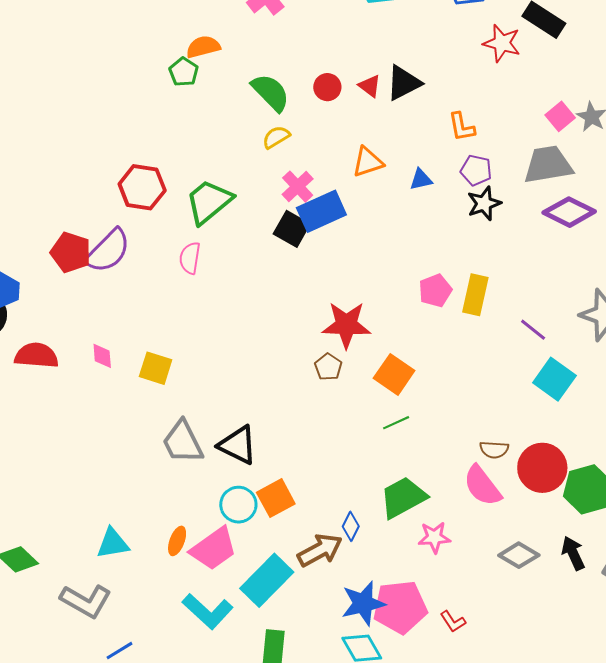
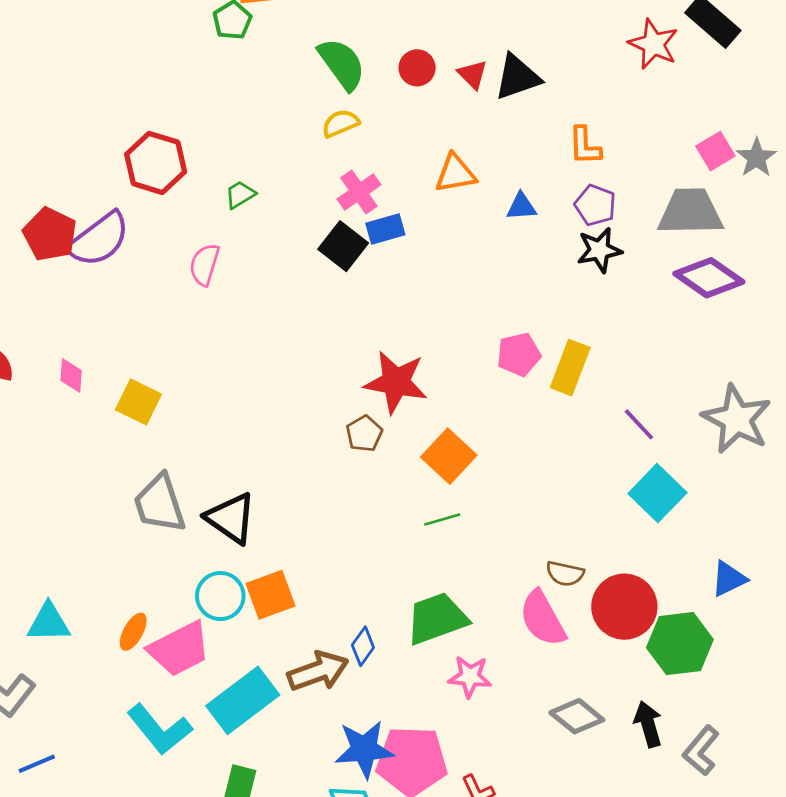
green trapezoid: (209, 202) -> (240, 195), size x0.5
blue rectangle: (321, 211) -> (385, 229), size x0.6

